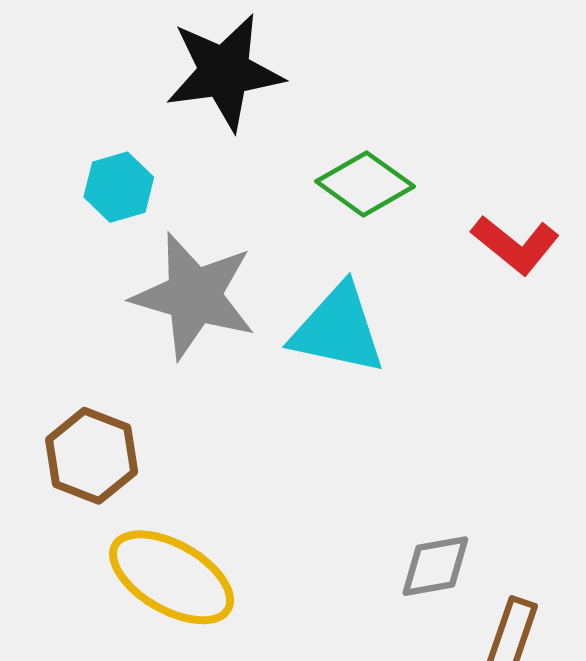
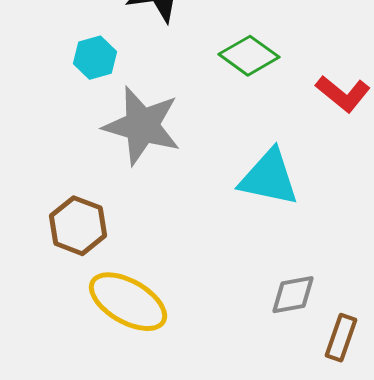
cyan triangle: (338, 329) -> (269, 178), moved

